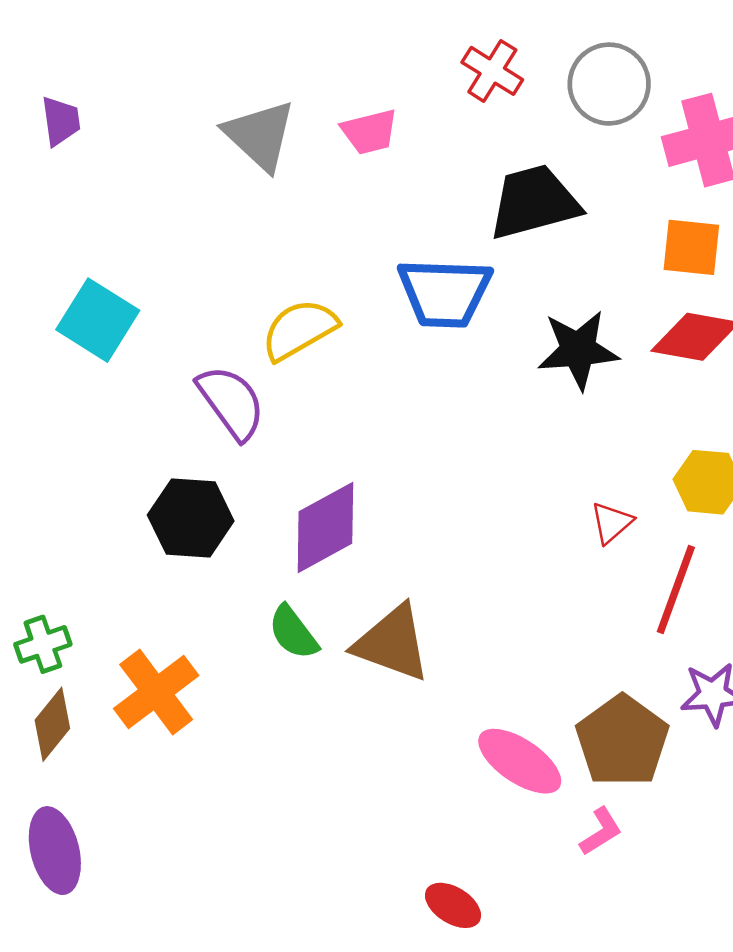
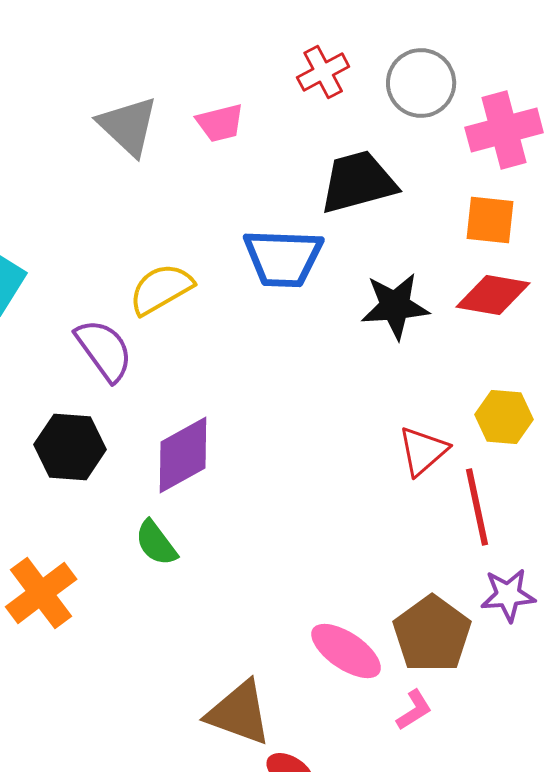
red cross: (492, 71) -> (323, 72), turned 30
red triangle: (612, 523) -> (423, 451), size x1.4
red line: (676, 589) -> (477, 507), turned -32
brown triangle: (392, 643) -> (239, 713), moved

